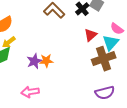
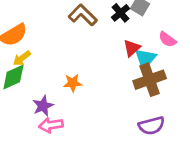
cyan triangle: (111, 43) -> (145, 59), moved
purple star: (34, 61) -> (43, 106), moved

